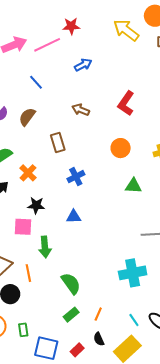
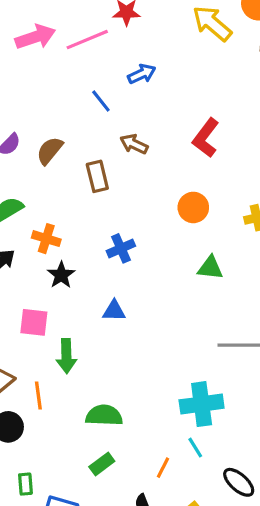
blue line: (36, 82) -> (101, 101), moved
brown rectangle: (58, 143) -> (97, 176), moved
orange cross: (28, 173) -> (46, 239), turned -30
black star: (36, 205) -> (61, 275), moved, turned 30
green semicircle: (71, 283) -> (104, 415), turned -55
orange line: (98, 314) -> (163, 468), moved
cyan line: (134, 320) -> (195, 448), moved

